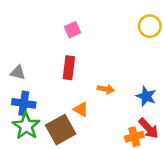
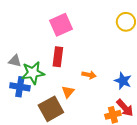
pink square: (72, 30) -> (61, 25), size x1.6
orange triangle: (81, 109) -> (68, 92), turned 40
green star: (26, 126) -> (33, 73), moved, turned 30

